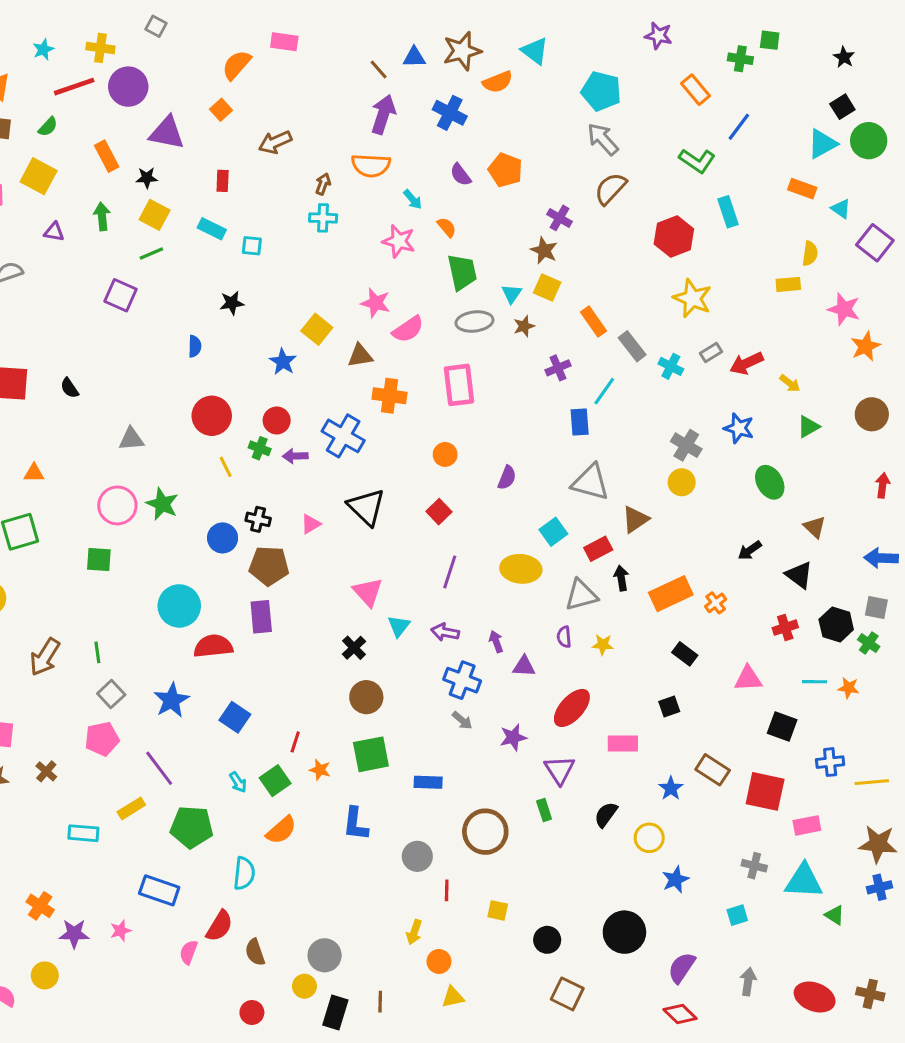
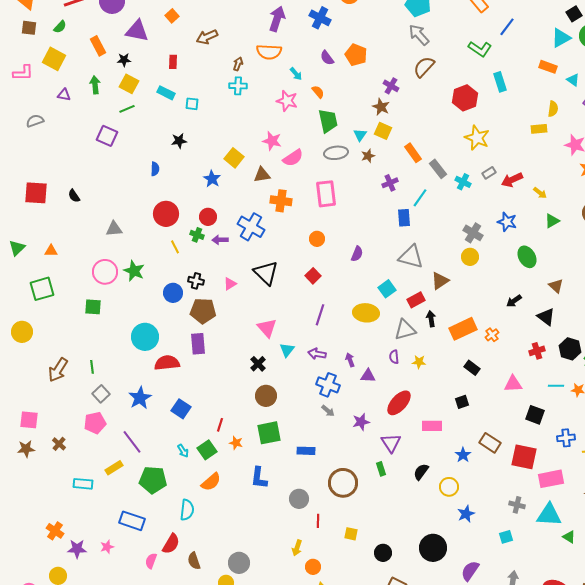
pink rectangle: (807, 825) -> (551, 479), size x1.4

